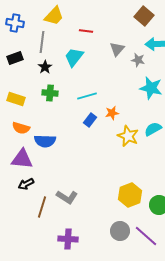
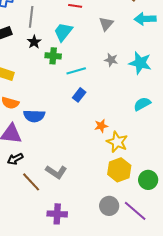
gray star: (138, 60) -> (111, 60), moved
green cross: (50, 93) -> (53, 56), moved
orange star: (112, 113) -> (101, 126), moved
yellow star: (128, 136) -> (117, 142), moved
brown line: (42, 207) -> (31, 182), turned -60

